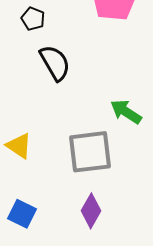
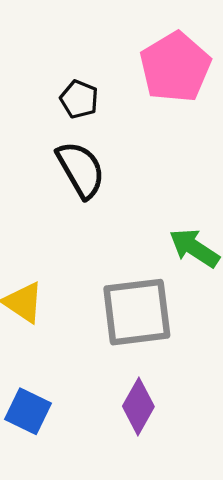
black pentagon: (33, 19) -> (79, 99), moved

